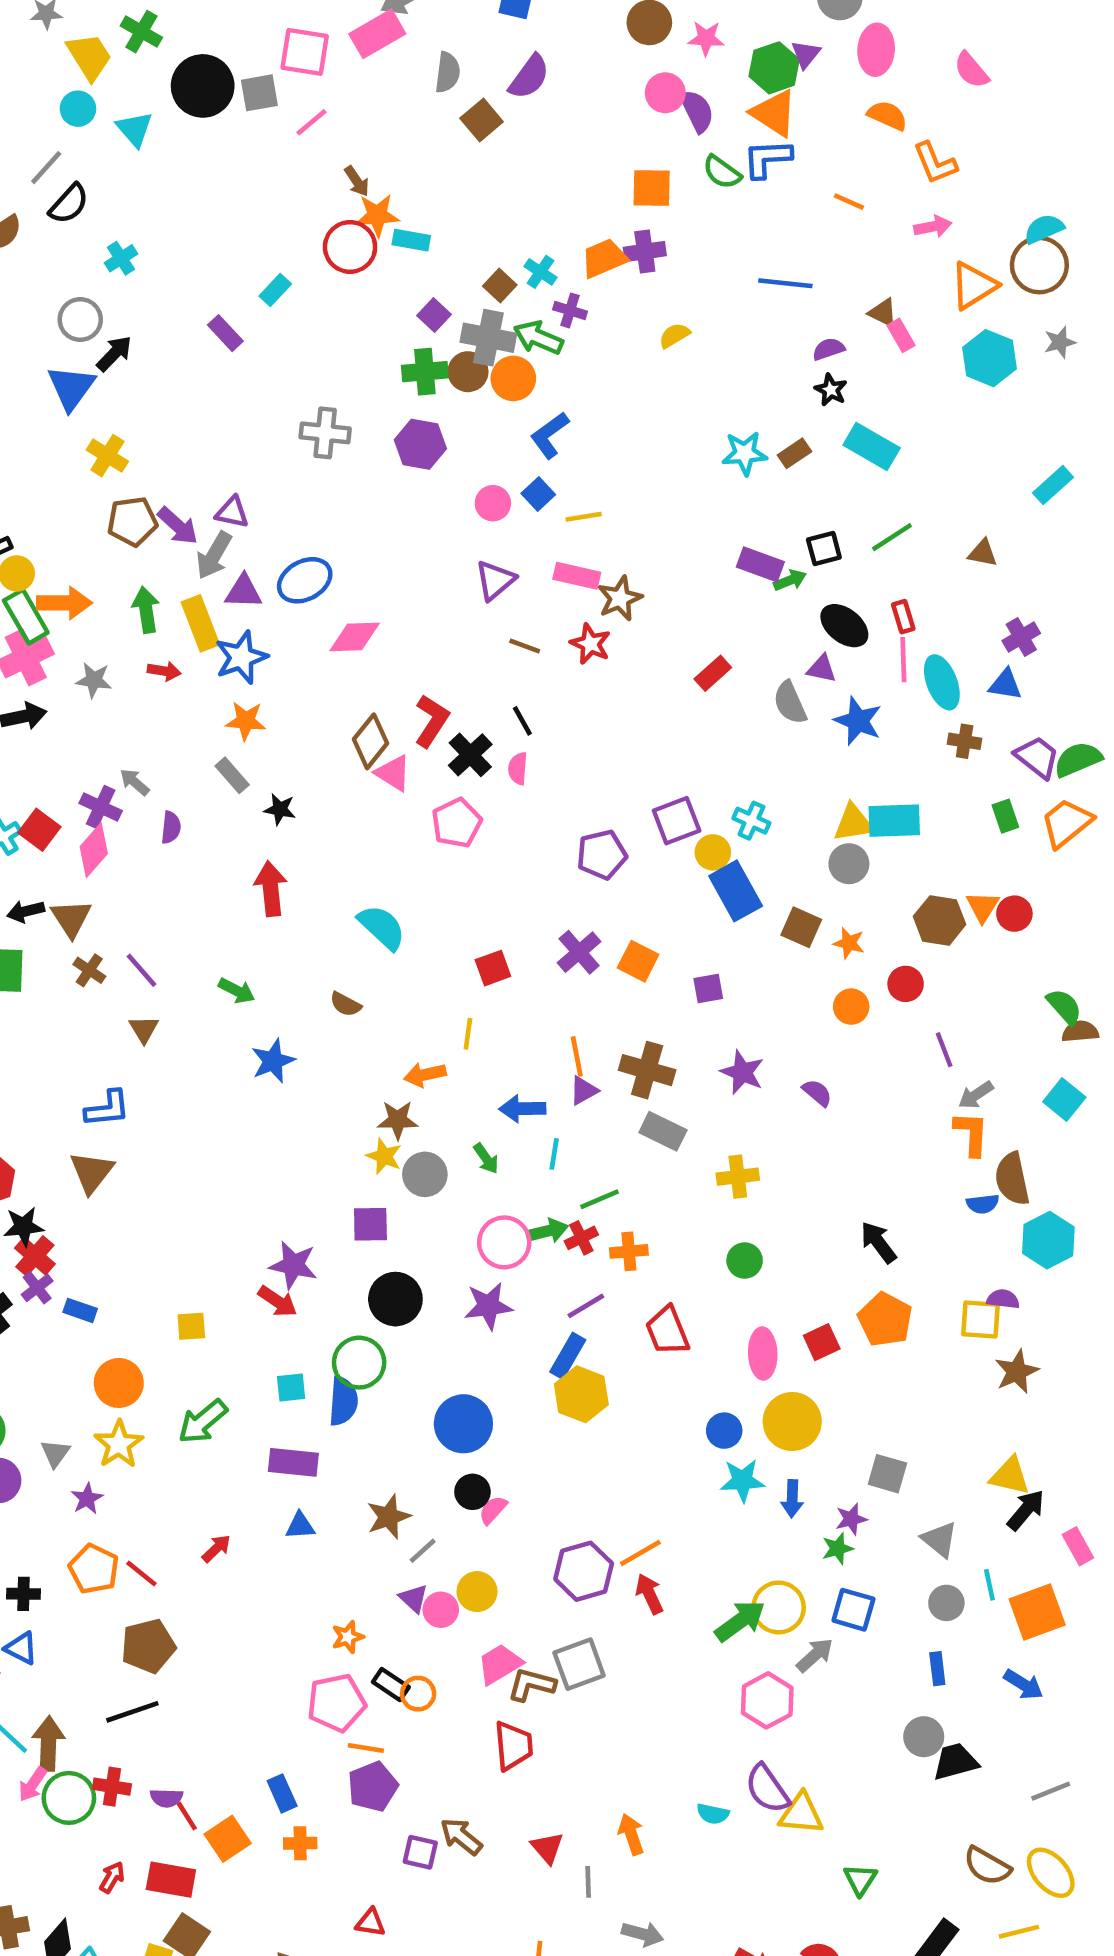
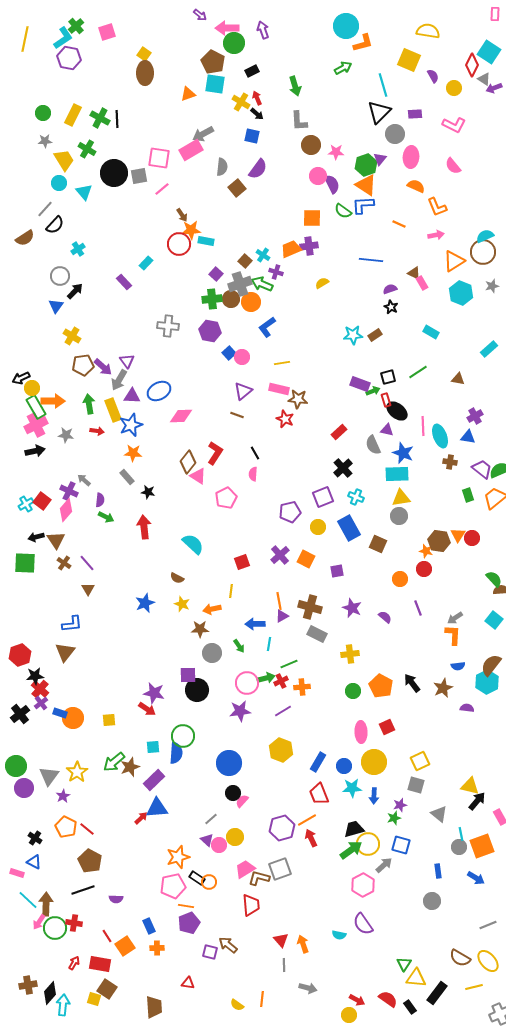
gray cross: (488, 338) -> (240, 284), turned -30
blue triangle: (71, 388) -> (56, 306), size x0.7
cyan rectangle: (872, 446) -> (431, 332), moved, size x0.7
blue square: (538, 494) -> (229, 353), moved
purple triangle: (232, 512) -> (127, 361), turned 42
brown star: (620, 598) -> (298, 399), turned 30
red rectangle: (903, 617) -> (386, 400), moved
brown line: (525, 646) -> (237, 415), moved
black cross: (470, 755) -> (343, 468), moved
cyan rectangle: (894, 821) -> (397, 474), moved
yellow circle: (713, 852) -> (318, 527), moved
orange star: (849, 943) -> (426, 551), moved
green arrow: (237, 991) -> (106, 517), moved
purple line: (944, 1050) -> (418, 608), moved
yellow star: (384, 1156) -> (182, 604), moved
brown semicircle: (1012, 1179) -> (491, 665), moved, turned 50
black circle: (395, 1299) -> (197, 690), moved
orange pentagon: (885, 1319) -> (381, 686), moved
yellow square: (980, 1319) -> (420, 761), moved, turned -30
red trapezoid: (667, 1331) -> (319, 794), moved
blue rectangle: (568, 1356) -> (318, 762), moved
brown star: (1017, 1372) -> (443, 688), moved
orange circle: (119, 1383) -> (73, 718), moved
gray triangle: (55, 1453) -> (49, 776), size x1.5
purple rectangle: (293, 1462) -> (154, 780), turned -50
brown star: (389, 1517) -> (130, 767), moved
blue triangle: (300, 1526) -> (157, 808), size x1.6
red arrow: (216, 1549) -> (141, 818), moved
black cross: (24, 1594) -> (35, 838), turned 32
gray circle: (946, 1603) -> (459, 847), moved
orange star: (348, 1637) -> (178, 857), size x1.6
brown pentagon: (148, 1646) -> (90, 861), turned -30
black trapezoid: (955, 1762) -> (354, 829), moved
purple semicircle: (166, 1798) -> (116, 899), moved
yellow triangle: (801, 1814) -> (416, 978), moved
red triangle: (547, 1848) -> (281, 940), moved

